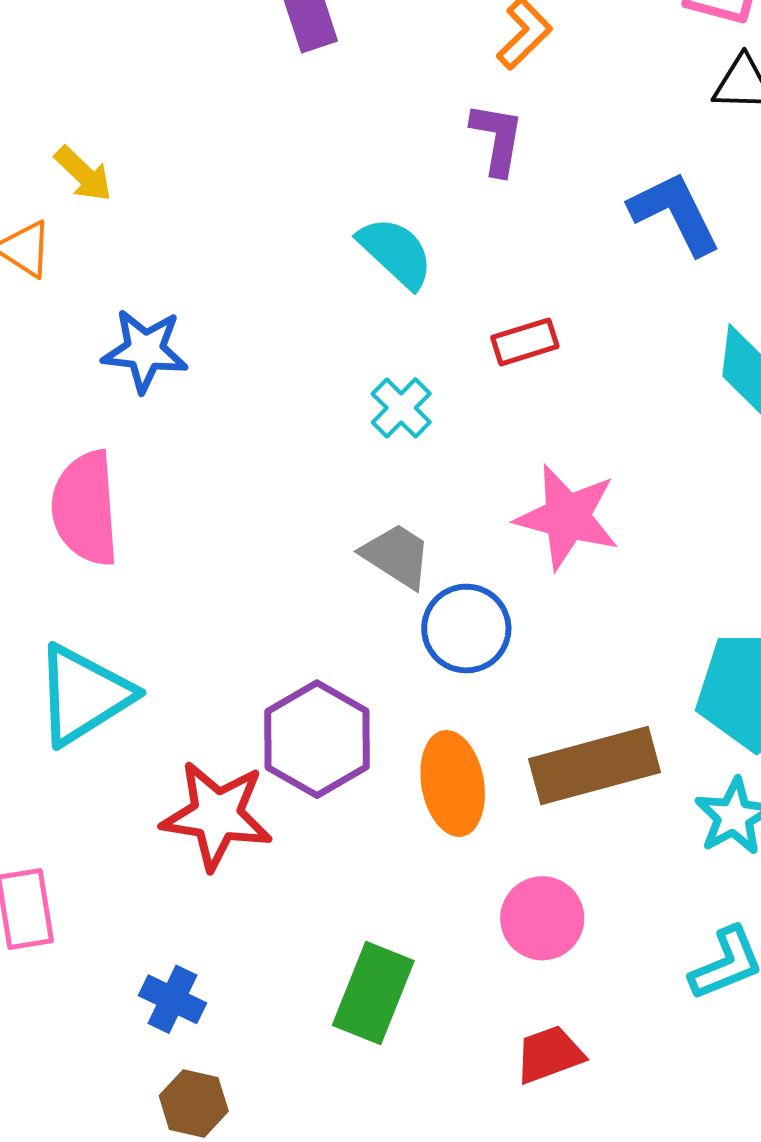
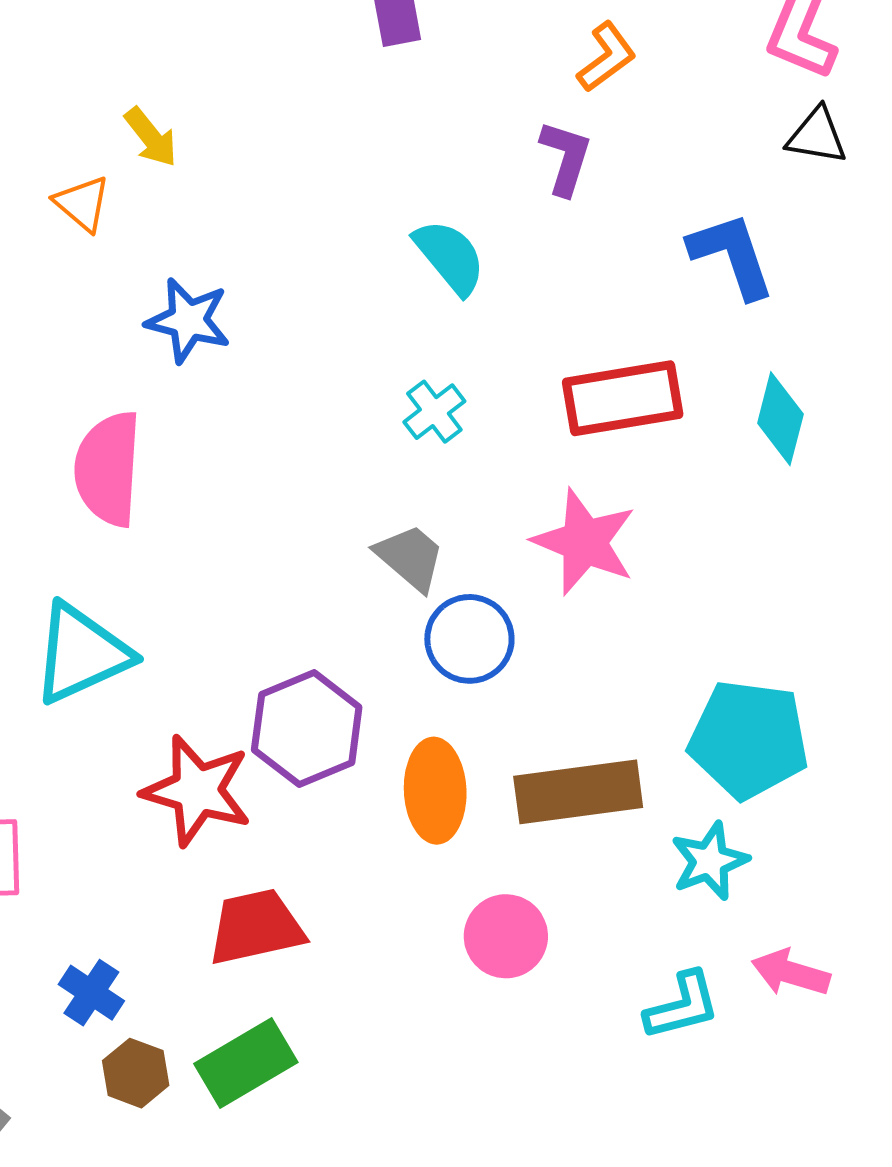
red rectangle: (525, 342) -> (623, 398), moved, size x1.8
green rectangle: (373, 993) -> (246, 1063), moved, turned 30
blue cross: (172, 999) -> (91, 993), moved
red trapezoid: (549, 1054) -> (256, 927), moved, size x1.4

